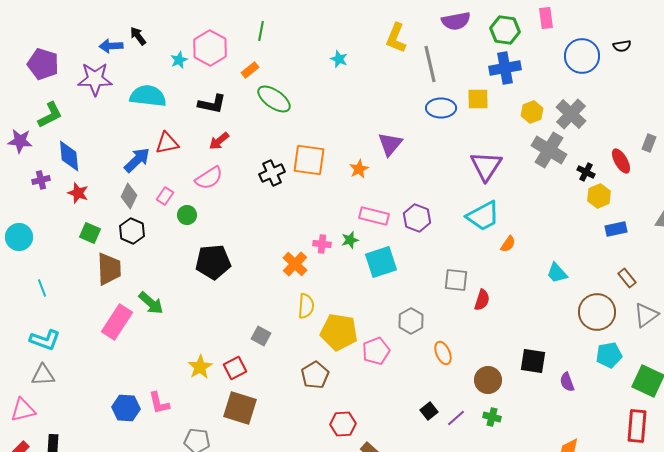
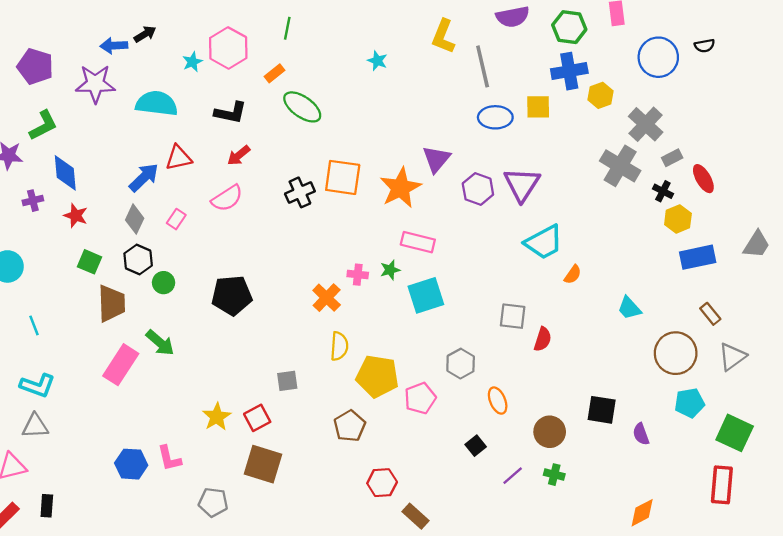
black arrow: (138, 36) -> (145, 34), turned 96
yellow hexagon: (532, 112) -> (600, 95), moved
gray rectangle: (649, 143) -> (672, 158), moved, turned 42
purple triangle: (486, 166) -> (522, 184), moved
orange star: (359, 169) -> (401, 188), size x1.8
green circle: (187, 215) -> (164, 283), moved
purple hexagon: (417, 218) -> (478, 189), moved
blue rectangle: (616, 229) -> (698, 257), size x1.4
gray square: (261, 336) -> (287, 381), turned -36
black square: (429, 411) -> (476, 446), moved

